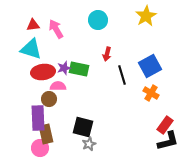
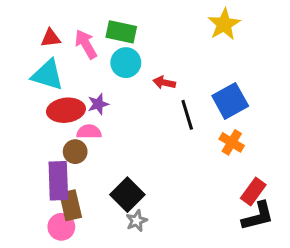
cyan circle: (98, 20) -> (126, 63), moved
red arrow: (107, 54) -> (164, 83), turned 88
green rectangle: (79, 69) -> (121, 32), moved
black square: (83, 127) -> (127, 195), turned 30

